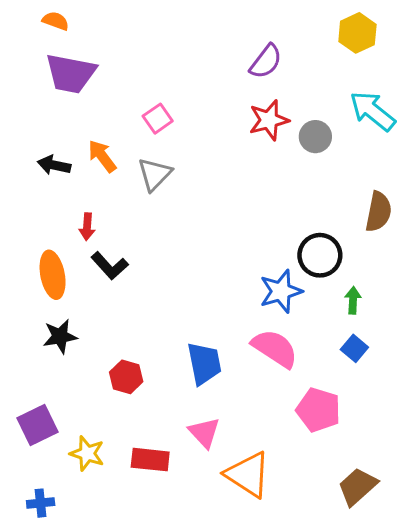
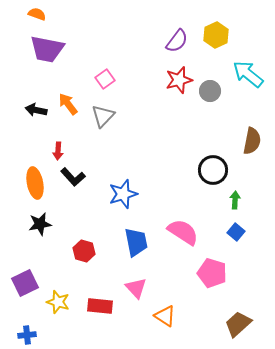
yellow hexagon: (357, 33) -> (216, 35), moved
blue star: (281, 291) -> (123, 194), moved
orange triangle: (248, 475) -> (165, 316), size x0.7

